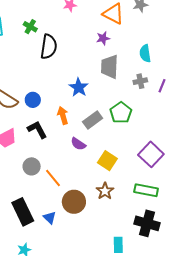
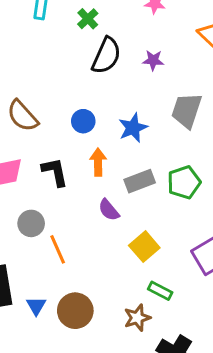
purple star: (103, 38) -> (153, 60), moved
blue circle: (33, 100) -> (83, 121), moved
green rectangle: (146, 190) -> (160, 291), moved, size x0.7
brown star: (105, 191) -> (137, 318), moved
brown circle: (74, 202) -> (75, 311), moved

